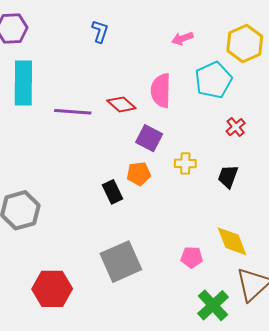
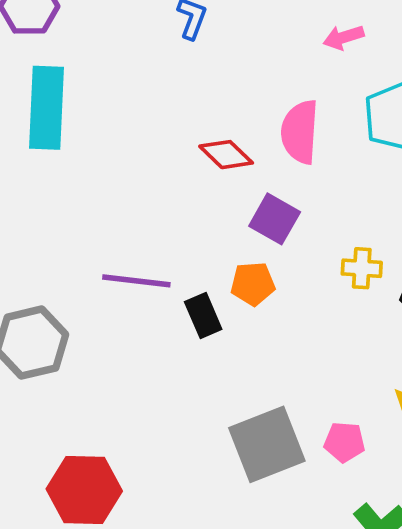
purple line: (73, 112) -> (136, 281), moved
yellow cross: (185, 163) -> (362, 268), moved
gray square: (121, 262) -> (267, 444), moved

